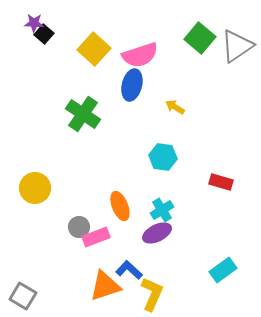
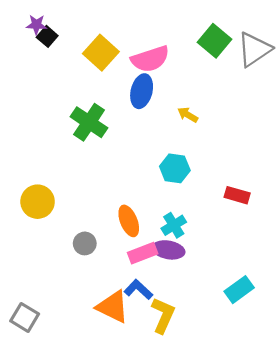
purple ellipse: (157, 233) -> (168, 250), turned 36
pink rectangle: (96, 237) -> (143, 253), moved
orange triangle: (105, 286) -> (113, 307), turned 44

